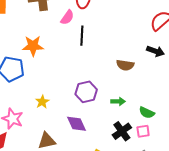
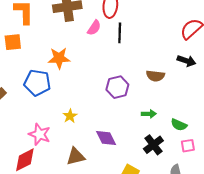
black line: (82, 36) -> (120, 33), moved
purple hexagon: (86, 92) -> (117, 87), moved
pink square: (143, 131) -> (188, 146), moved

